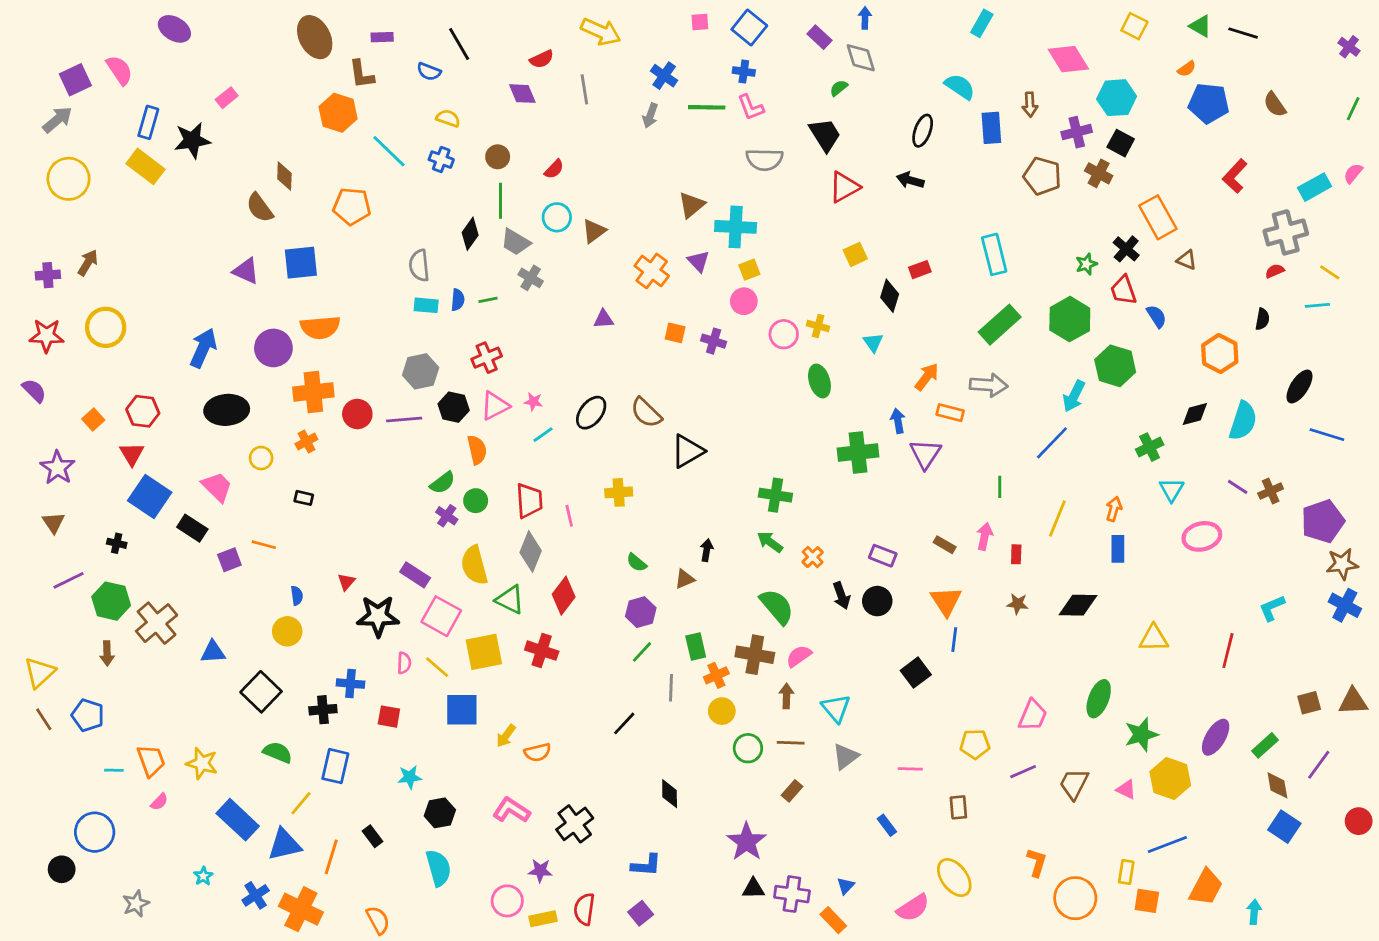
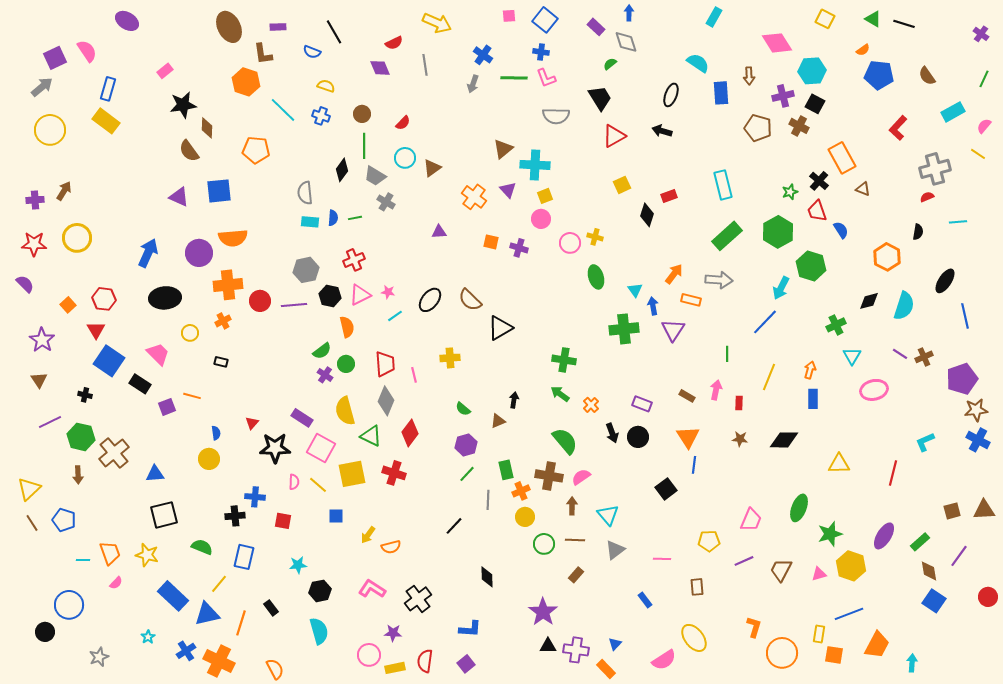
black star: (192, 140) -> (183, 105), moved
cyan rectangle: (1315, 187) -> (953, 112), moved
yellow line: (1330, 272) -> (978, 154), moved
cyan triangle: (873, 342) -> (635, 290), moved
blue line: (1327, 435) -> (965, 316), turned 60
black square: (261, 692) -> (164, 515), moved, turned 32
blue square: (462, 710) -> (336, 516), size x0.6
pink triangle: (1126, 789) -> (819, 574), turned -42

